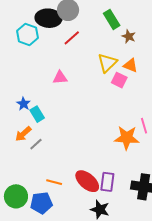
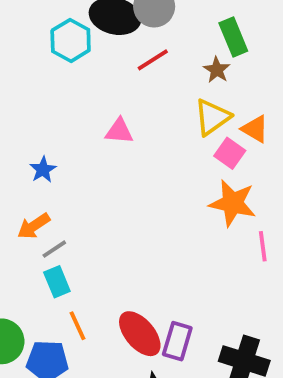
brown star: (129, 36) -> (217, 70), moved
cyan rectangle: (37, 114) -> (57, 282), moved
orange star: (127, 138) -> (233, 203), moved
orange line: (54, 182) -> (78, 326), turned 42

